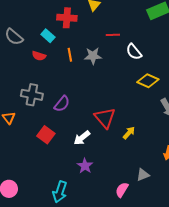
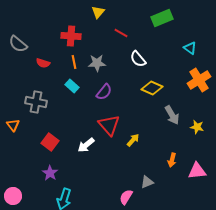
red cross: (67, 18) -> (71, 36), moved
red line: (113, 35) -> (121, 33), moved, turned 32
cyan rectangle: (48, 36) -> (72, 86), moved
purple semicircle: (62, 104) -> (104, 92), moved
purple star: (85, 166) -> (50, 173), moved

